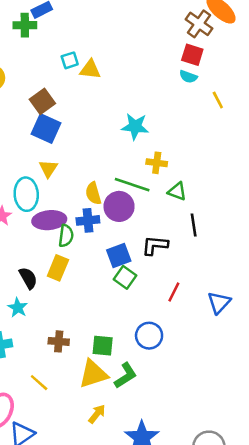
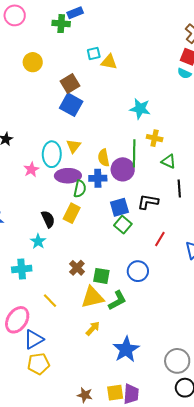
yellow triangle: (48, 169) -> (74, 146), moved
green line: (132, 185) -> (134, 153), turned 68
brown cross: (59, 341) -> (77, 268), moved, turned 35

